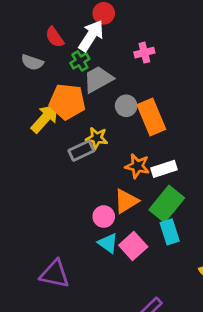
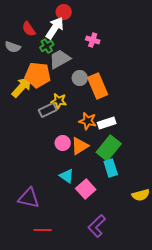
pink cross: (144, 53) -> (93, 40), turned 32
pink circle: (104, 217) -> (63, 143), moved
pink square: (133, 246) -> (86, 189), moved

